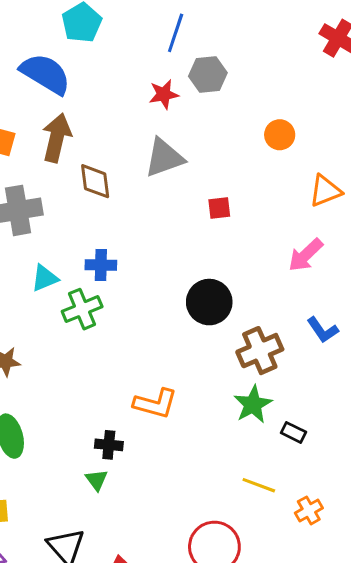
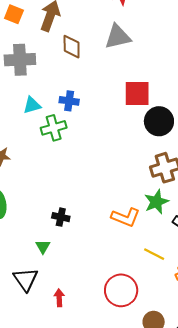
red square: (219, 208) -> (137, 93), moved, size x1.8
black circle: (209, 302) -> (159, 121), moved
orange L-shape: (155, 403) -> (126, 217), moved
green triangle: (97, 480) -> (43, 247), moved

